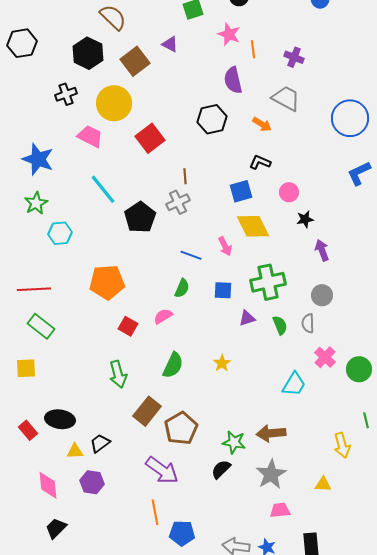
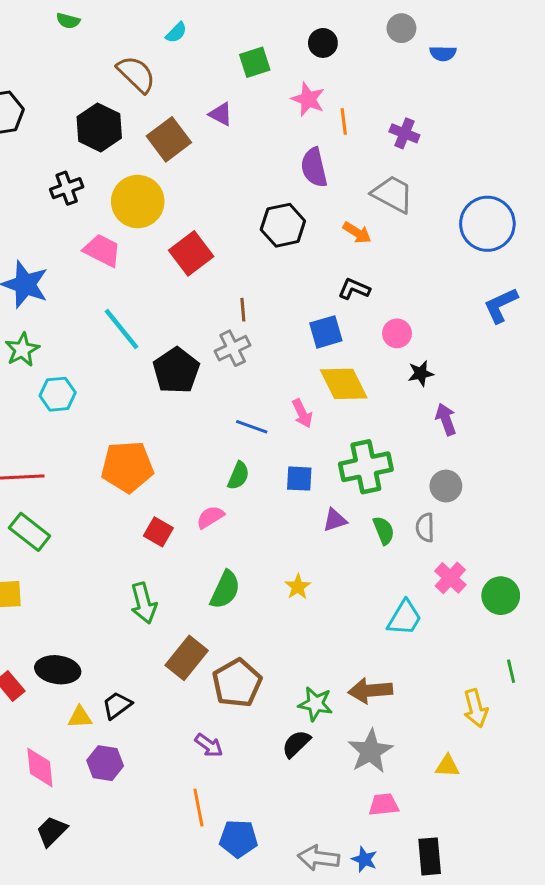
purple arrow: (162, 470) -> (209, 745), size x0.6

